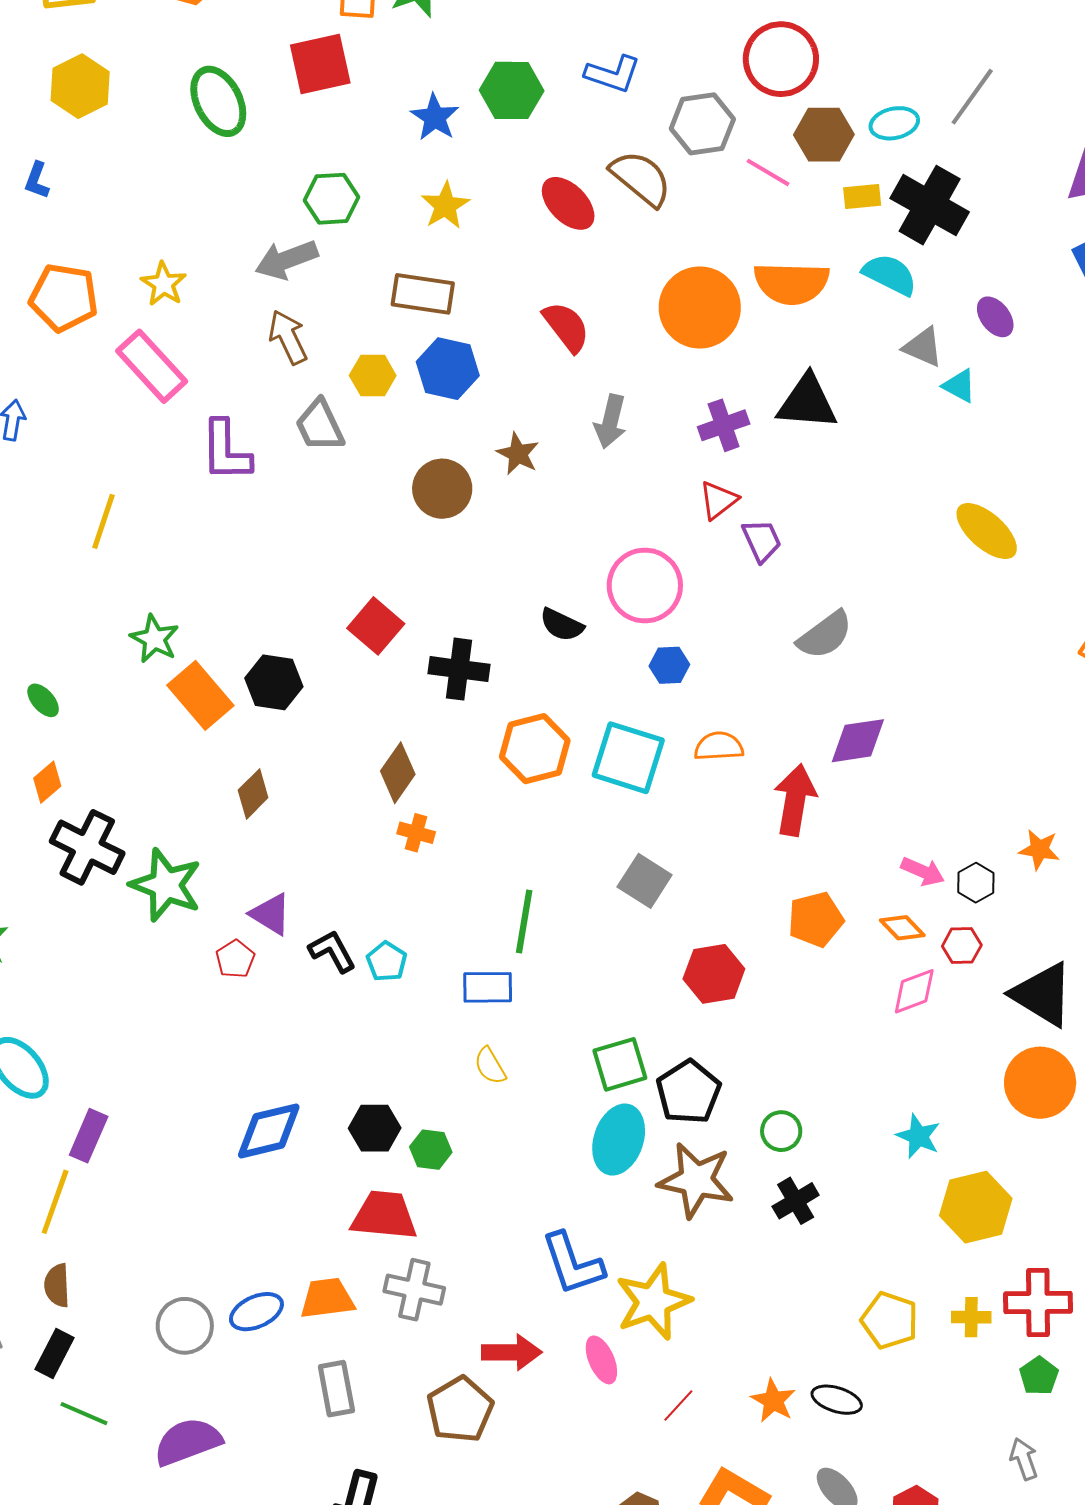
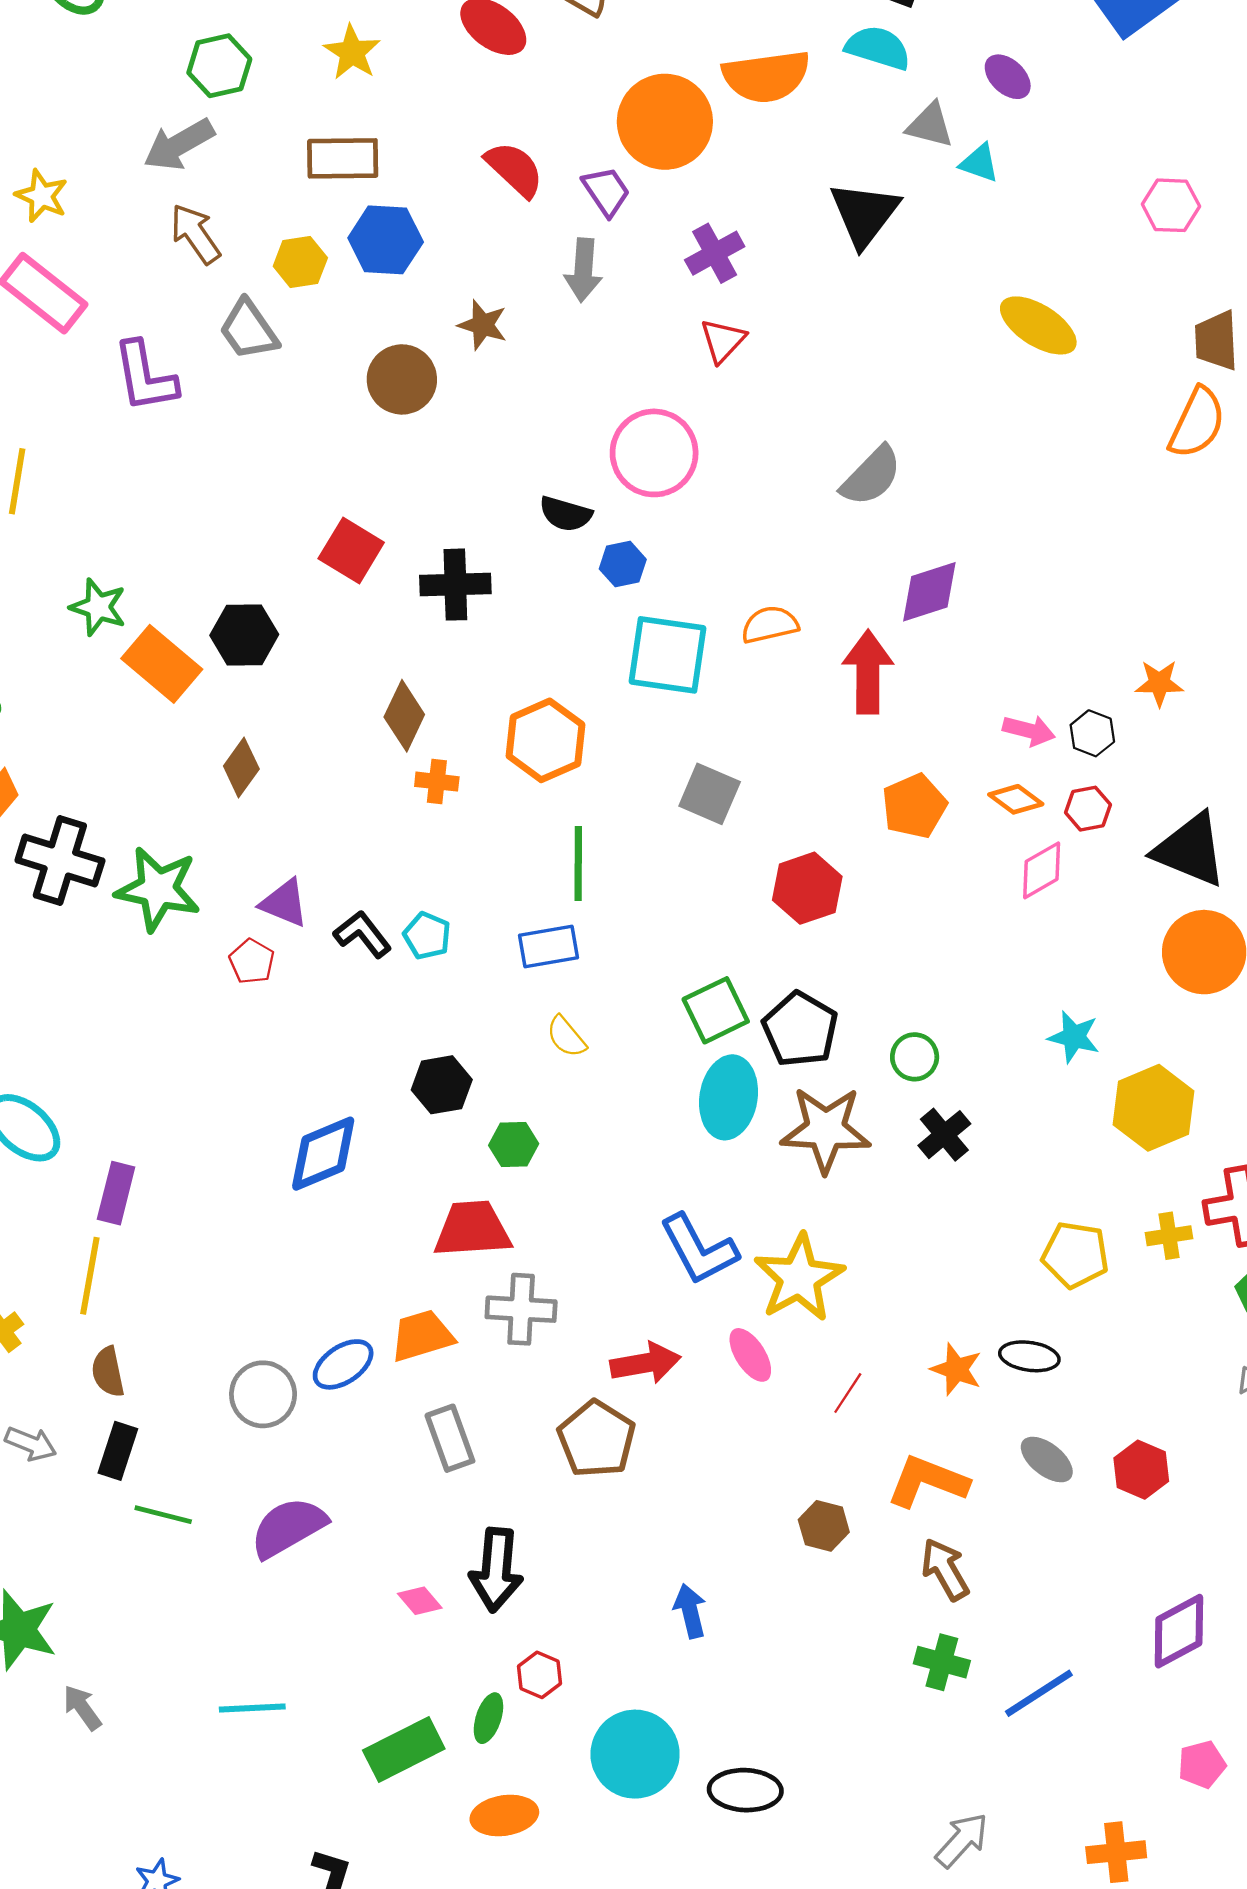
black triangle: (807, 402) -> (864, 214), moved, turned -48
purple trapezoid: (762, 541) -> (606, 191), moved
blue hexagon: (669, 665) -> (623, 564), moved
orange hexagon: (535, 749) -> (545, 740), moved
black hexagon: (375, 1128) -> (442, 1085), moved

